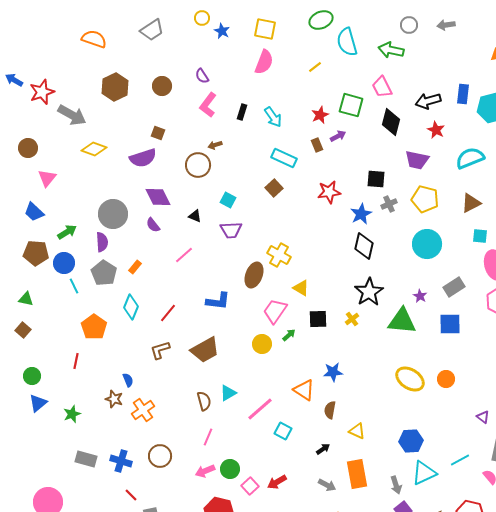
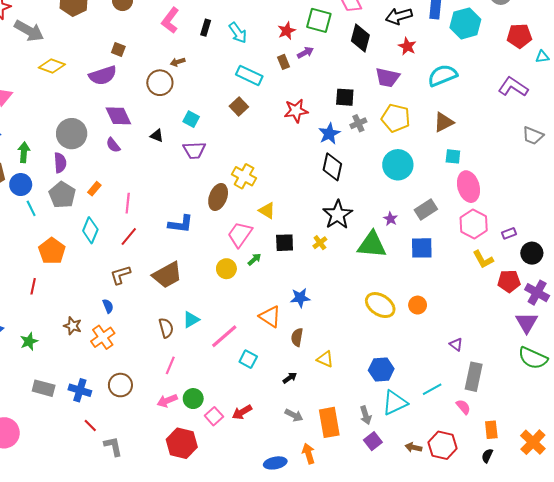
green arrow: (67, 232) -> (24, 152), turned -54
pink line: (184, 255) -> (128, 203), moved, turned -42
blue semicircle: (128, 380) -> (108, 306), moved
orange rectangle: (357, 474) -> (329, 422), moved

